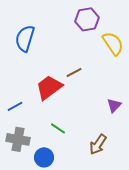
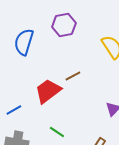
purple hexagon: (87, 19) -> (64, 25), moved

